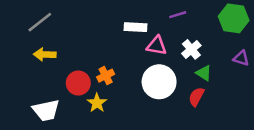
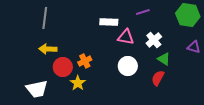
gray line: (40, 22) -> (45, 18), moved, turned -45
yellow arrow: (45, 54) -> (48, 49), moved
white circle: (159, 82) -> (128, 66), size x0.7

